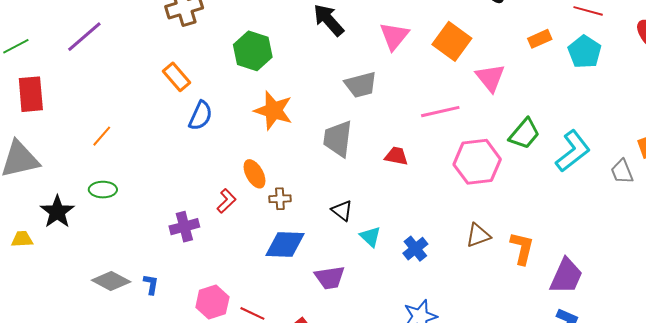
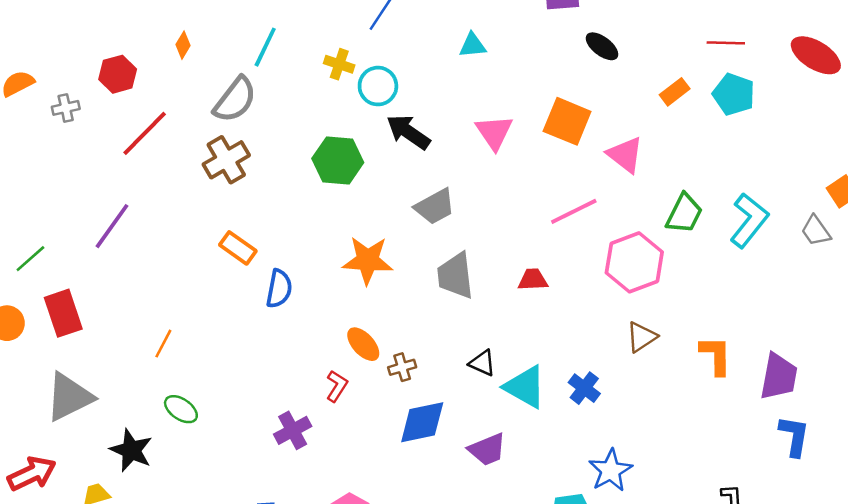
green hexagon: (253, 51) -> (338, 160), moved
gray trapezoid: (361, 85) -> (435, 207), moved
green ellipse: (103, 190) -> (181, 409), turned 48
brown triangle: (478, 235) -> (642, 337), moved
cyan triangle: (370, 237) -> (525, 387), size x1.6

